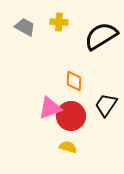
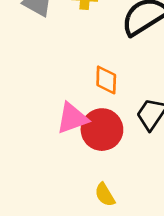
yellow semicircle: (68, 147) -> (105, 195), moved, turned -138

